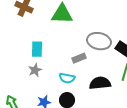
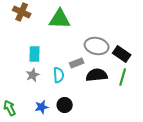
cyan semicircle: (67, 78) -> (59, 75), moved, turned -105
black semicircle: (100, 83) -> (97, 75), moved

